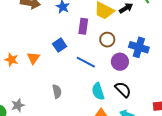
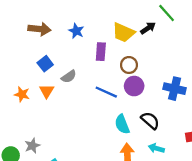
blue square: (60, 45) -> (45, 64), moved
blue cross: (139, 47) -> (175, 89), moved
purple circle: (120, 62) -> (134, 86), moved
gray semicircle: (57, 91) -> (69, 77), moved, turned 72

